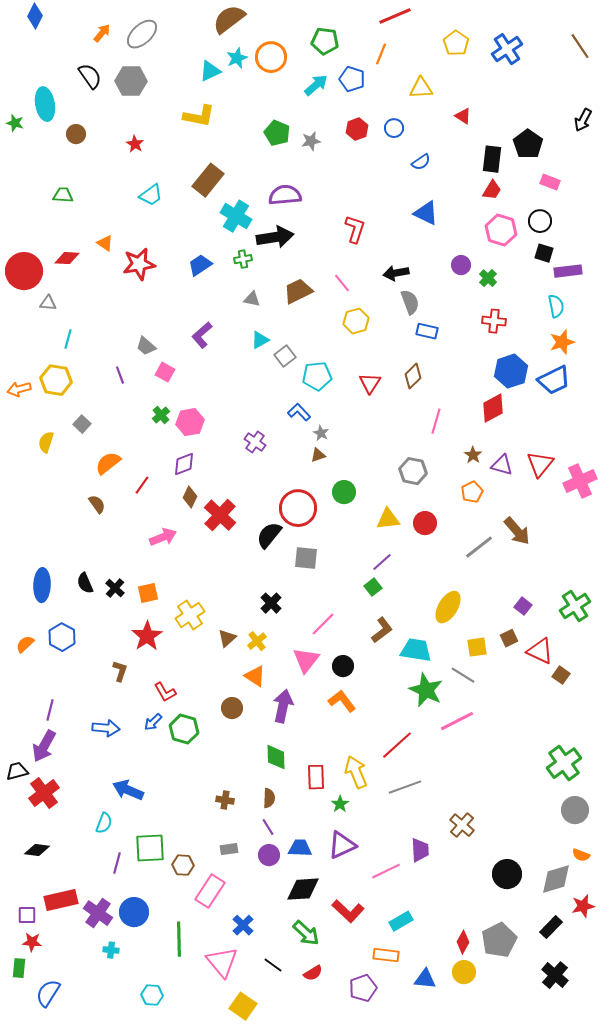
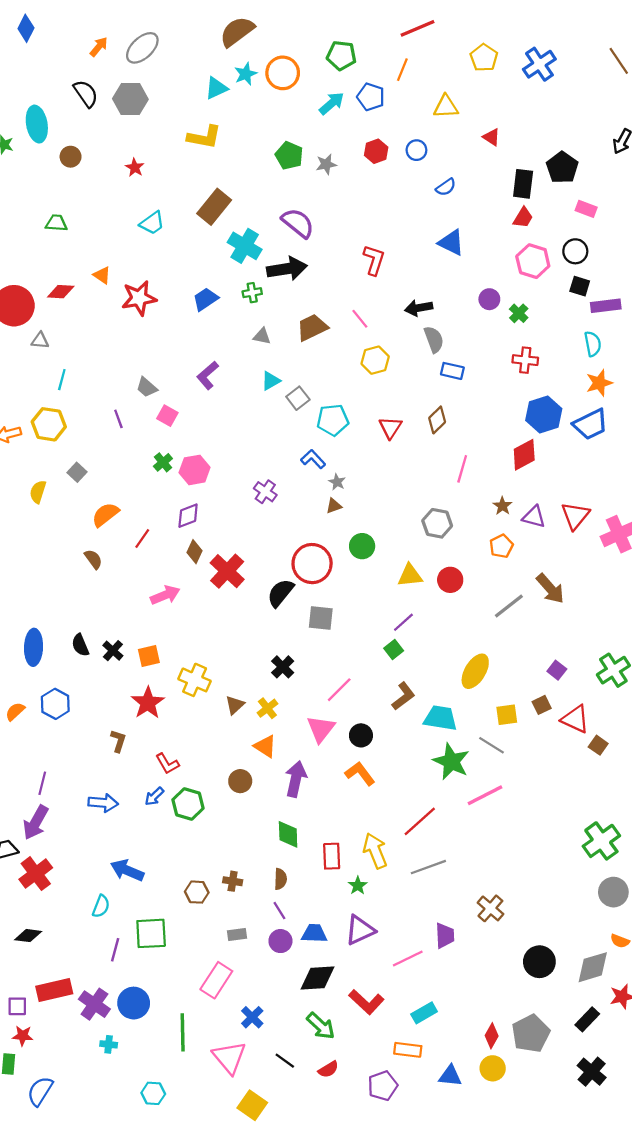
purple semicircle: (285, 195) -> (298, 223), turned 44
yellow cross: (190, 615) -> (195, 680), turned -32
brown hexagon: (183, 865) -> (197, 892), moved

